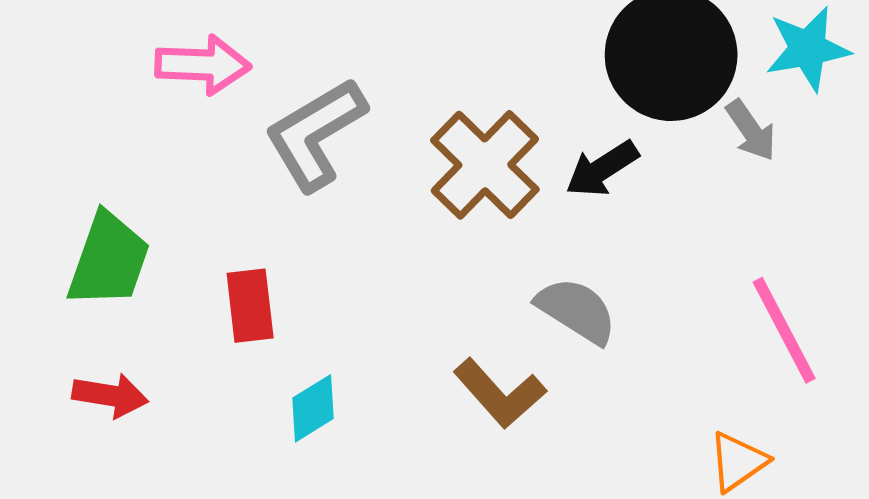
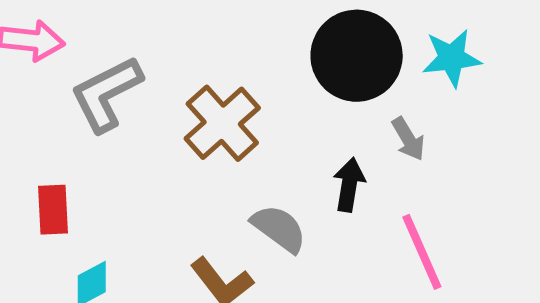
gray arrow: (751, 130) -> (408, 139), moved
black arrow: (602, 169) -> (349, 185), moved, turned 128

